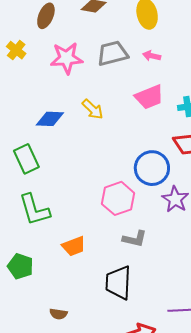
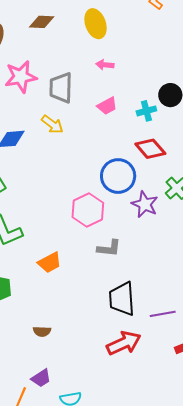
gray trapezoid: (112, 53) -> (61, 88), moved, turned -68
pink trapezoid: (149, 97) -> (107, 106), size x0.7
black trapezoid: (118, 283) -> (122, 299), moved

